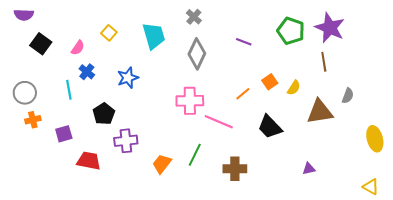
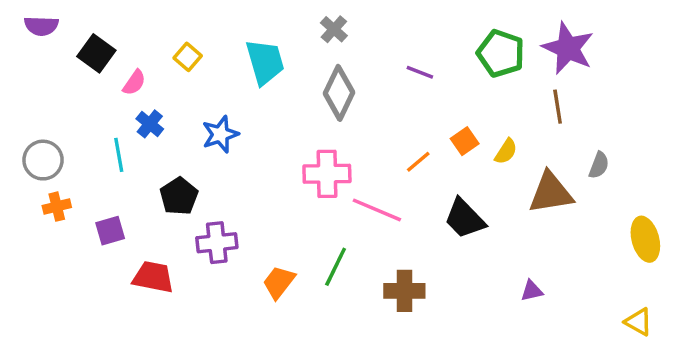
black square: (41, 44) -> (96, 53), moved

